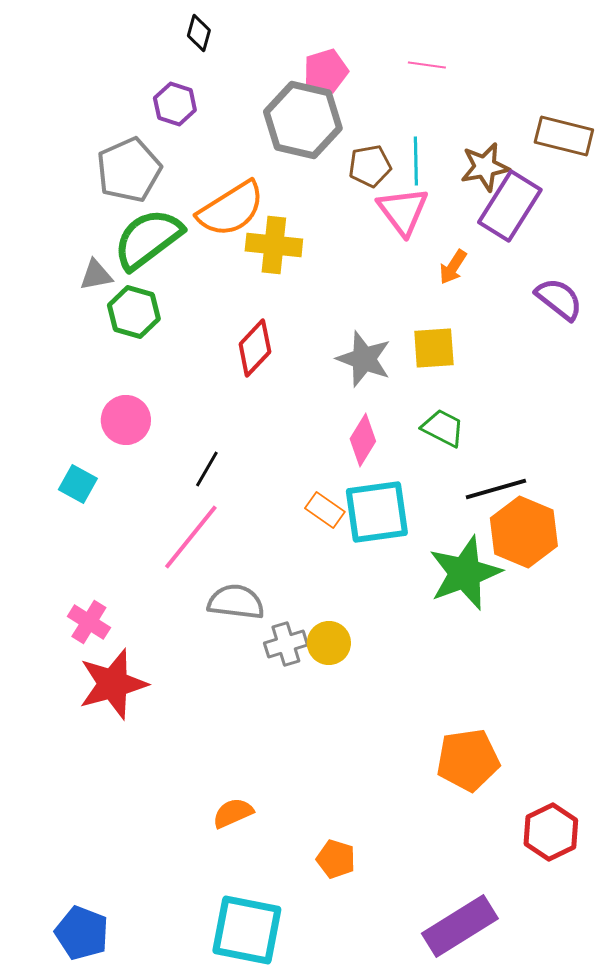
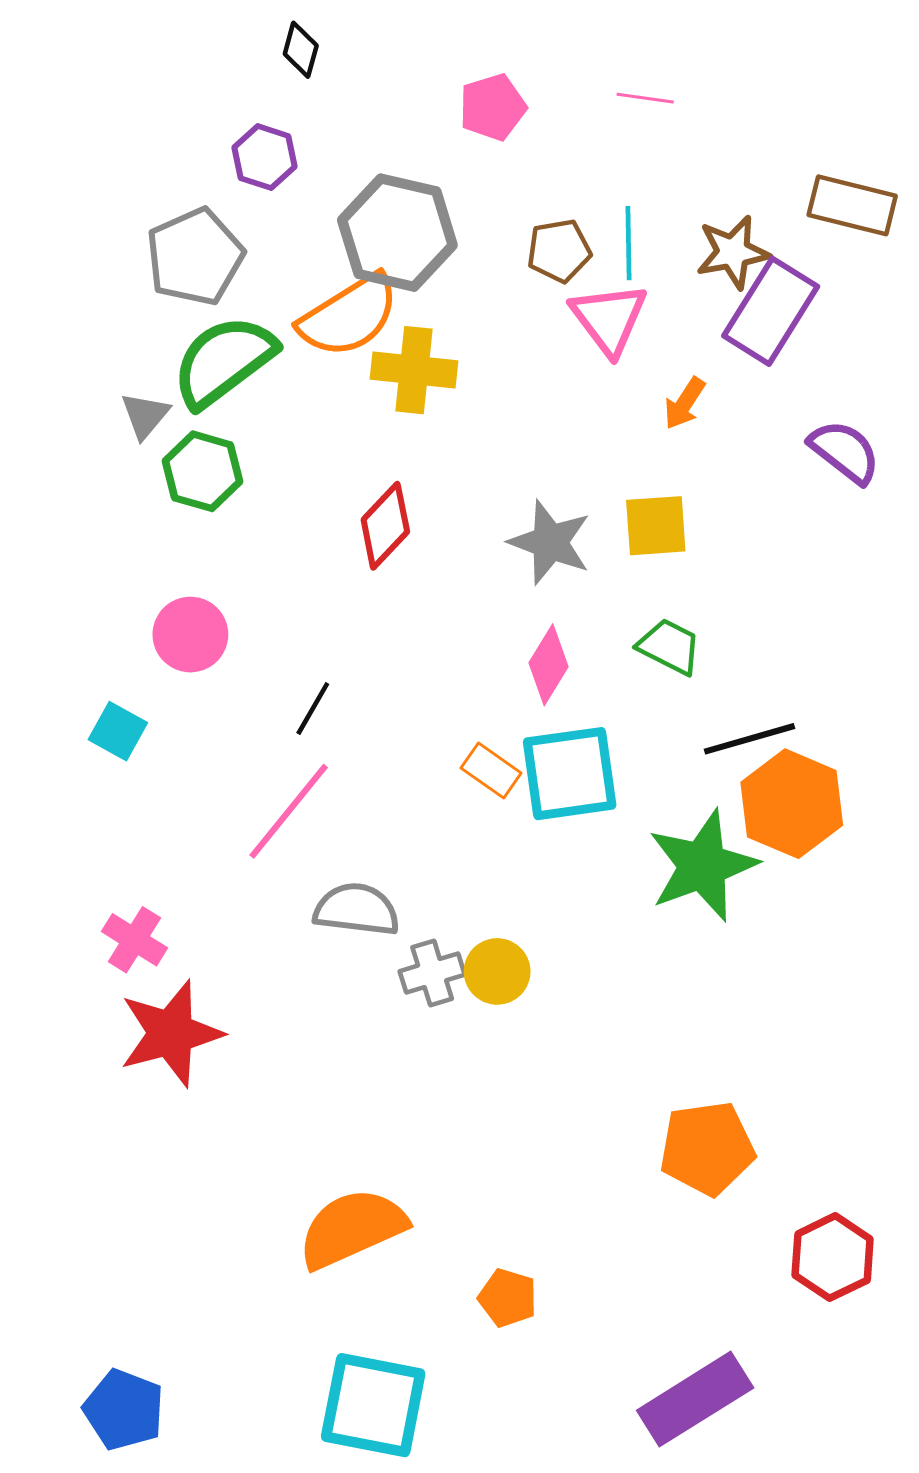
gray hexagon: (303, 120) -> (397, 233), moved
gray triangle: (96, 275) -> (145, 415), turned -39
orange semicircle: (233, 813) -> (352, 1228), size x1.8

